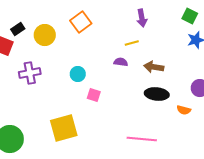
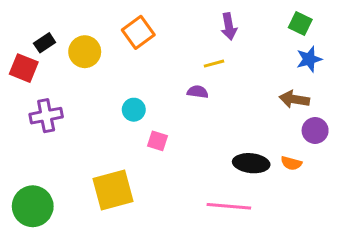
brown arrow: (154, 67) -> (294, 99), moved
purple cross: (30, 73) -> (46, 116), moved
black ellipse: (157, 94) -> (251, 163), moved

